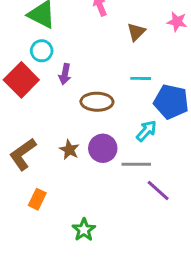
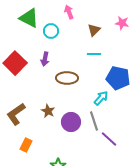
cyan circle: (42, 51) -> (51, 31), moved
cyan line: (141, 78) -> (94, 54), moved
purple circle: (103, 148) -> (71, 122), moved
gray line: (136, 164) -> (94, 121), turned 72

